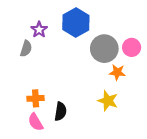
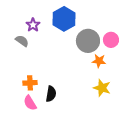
gray semicircle: (26, 49) -> (22, 41), turned -72
yellow star: (108, 101) -> (102, 88), moved

